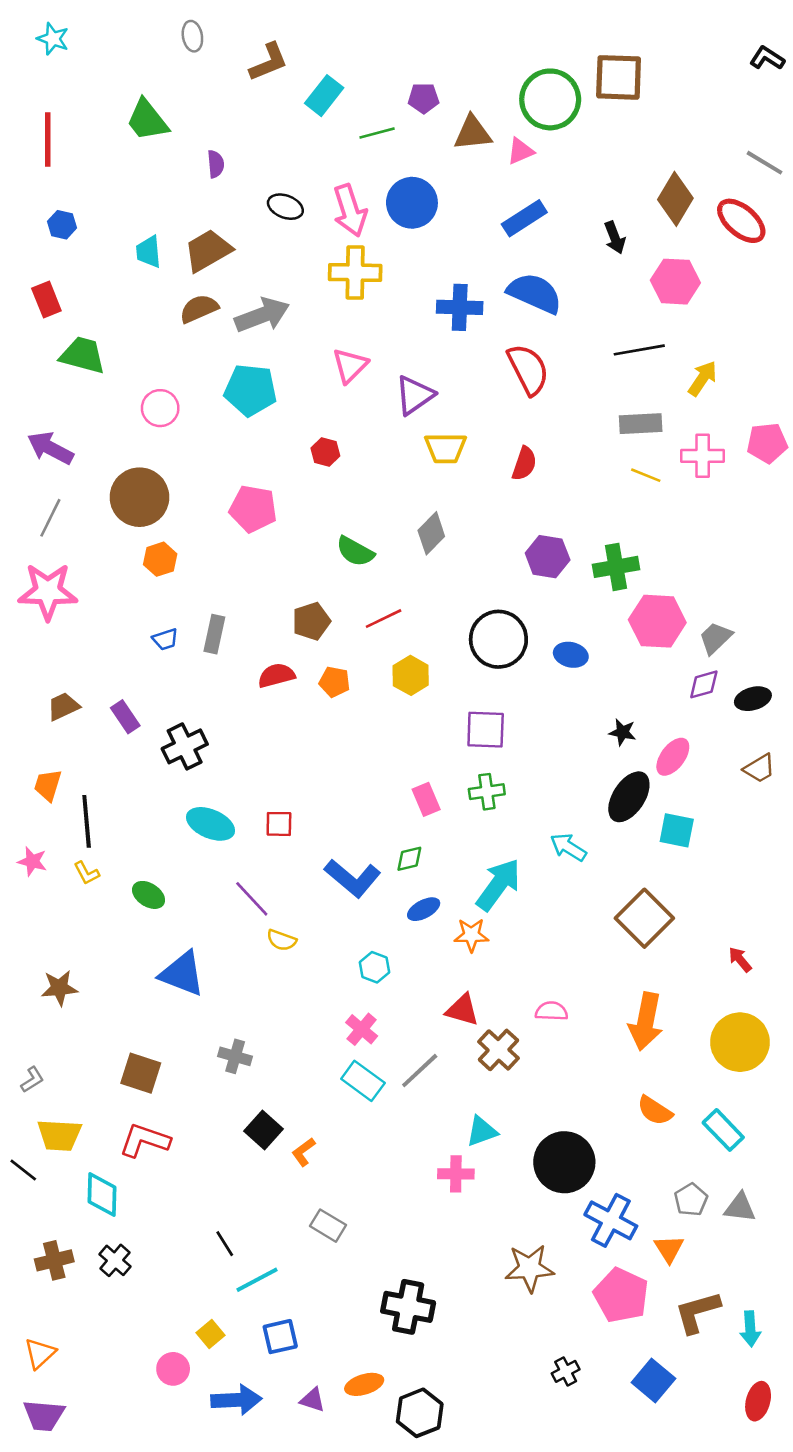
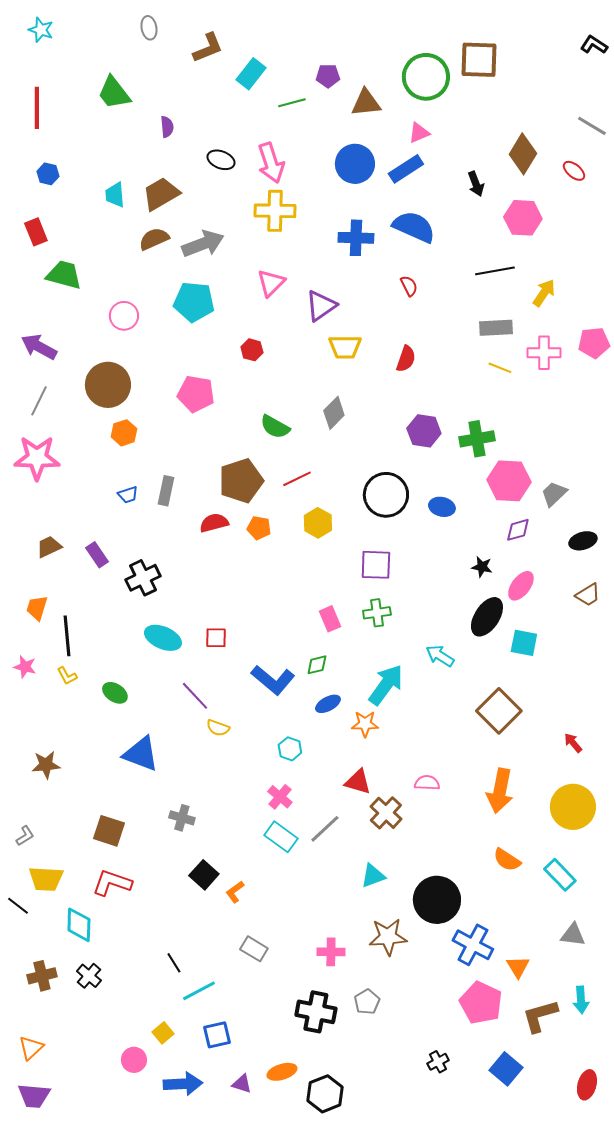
pink triangle: (520, 151) -> (419, 133), moved
blue circle: (412, 203) -> (355, 164), moved
red ellipse: (741, 221) -> (574, 171), size x0.6
red semicircle: (528, 369) -> (409, 286), size x0.5
brown pentagon: (311, 621) -> (241, 481), size x1.5
purple diamond: (704, 684) -> (518, 530), moved
pink cross: (456, 1174) -> (331, 952), moved
gray pentagon: (691, 1200) -> (367, 1002), moved
brown star: (529, 1268) -> (388, 937), moved
cyan arrow: (750, 1329) -> (581, 1000), moved

